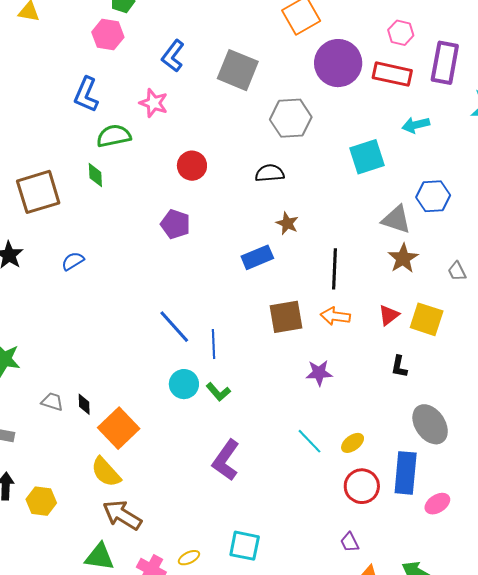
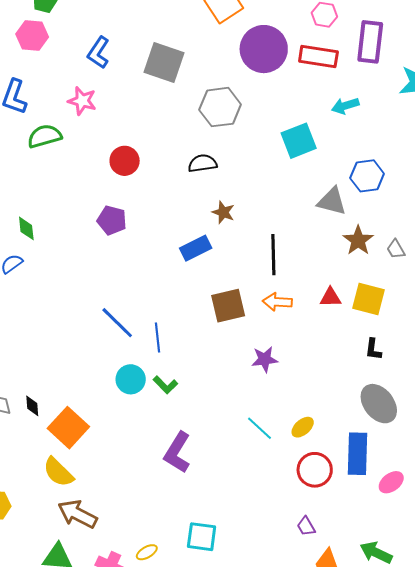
green diamond: (95, 175) -> (26, 228), moved
brown star: (403, 258) -> (358, 240), moved
red triangle: (389, 315) -> (331, 297), turned 40
black L-shape: (399, 367) -> (373, 349), moved

